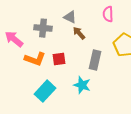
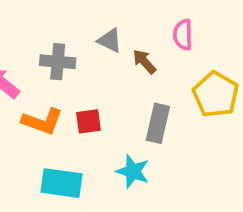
brown arrow: (79, 33) -> (144, 62), moved
cyan rectangle: (45, 91) -> (62, 183), turned 55

